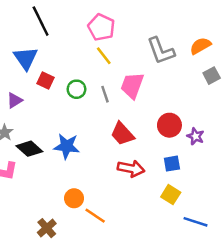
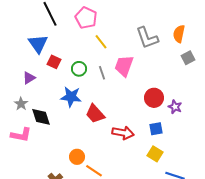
pink pentagon: (101, 27) -> (86, 18), moved
orange semicircle: (200, 46) -> (179, 34), turned -48
red trapezoid: (122, 134) -> (95, 114), moved
blue star: (67, 146) -> (71, 97), moved
black diamond: (29, 149) -> (41, 117), turned 30

